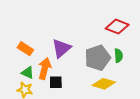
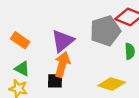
gray pentagon: (98, 58) -> (105, 31), moved
orange arrow: (45, 68) -> (62, 64), moved

